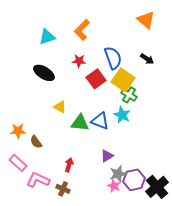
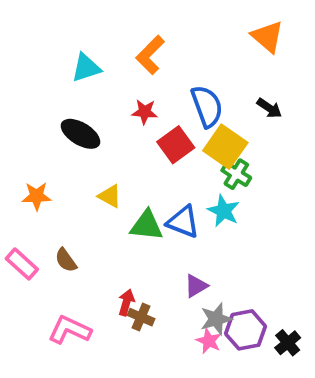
orange star: (18, 131) -> (37, 196), moved
pink rectangle: (18, 163) -> (22, 264), moved
black cross: (157, 187) -> (288, 343), size x0.6
brown cross: (63, 189) -> (141, 317), moved

